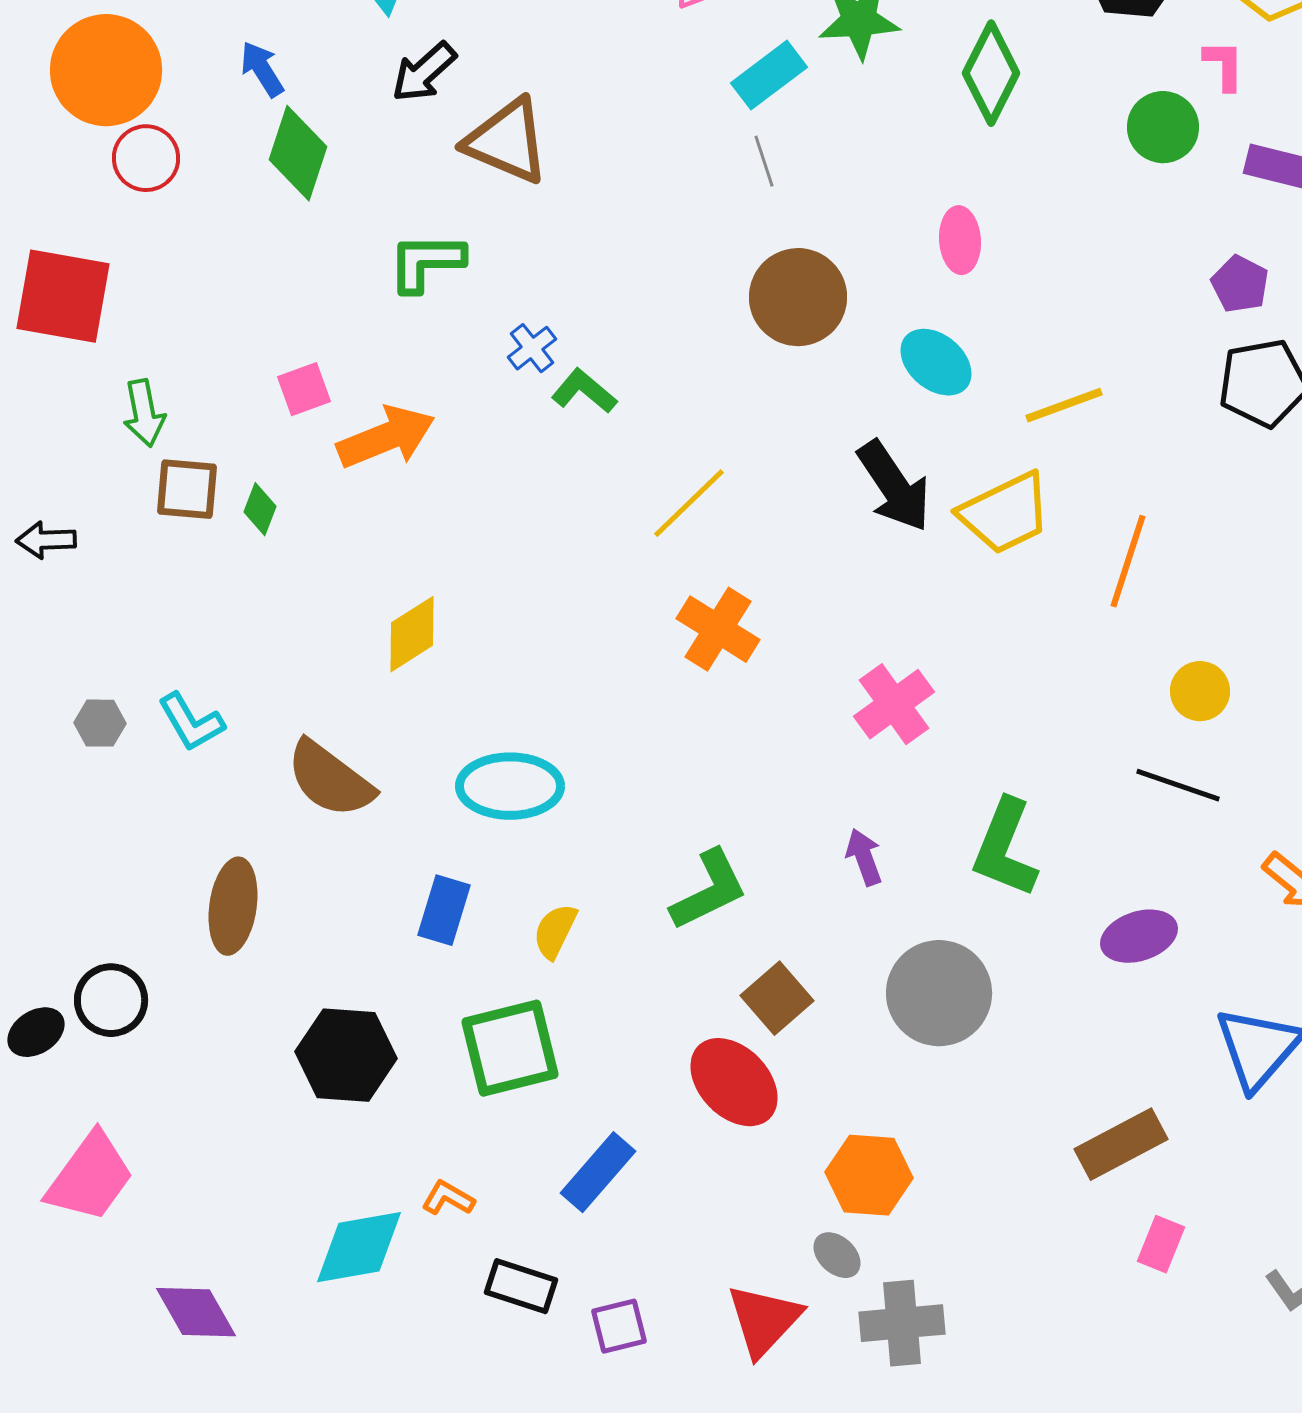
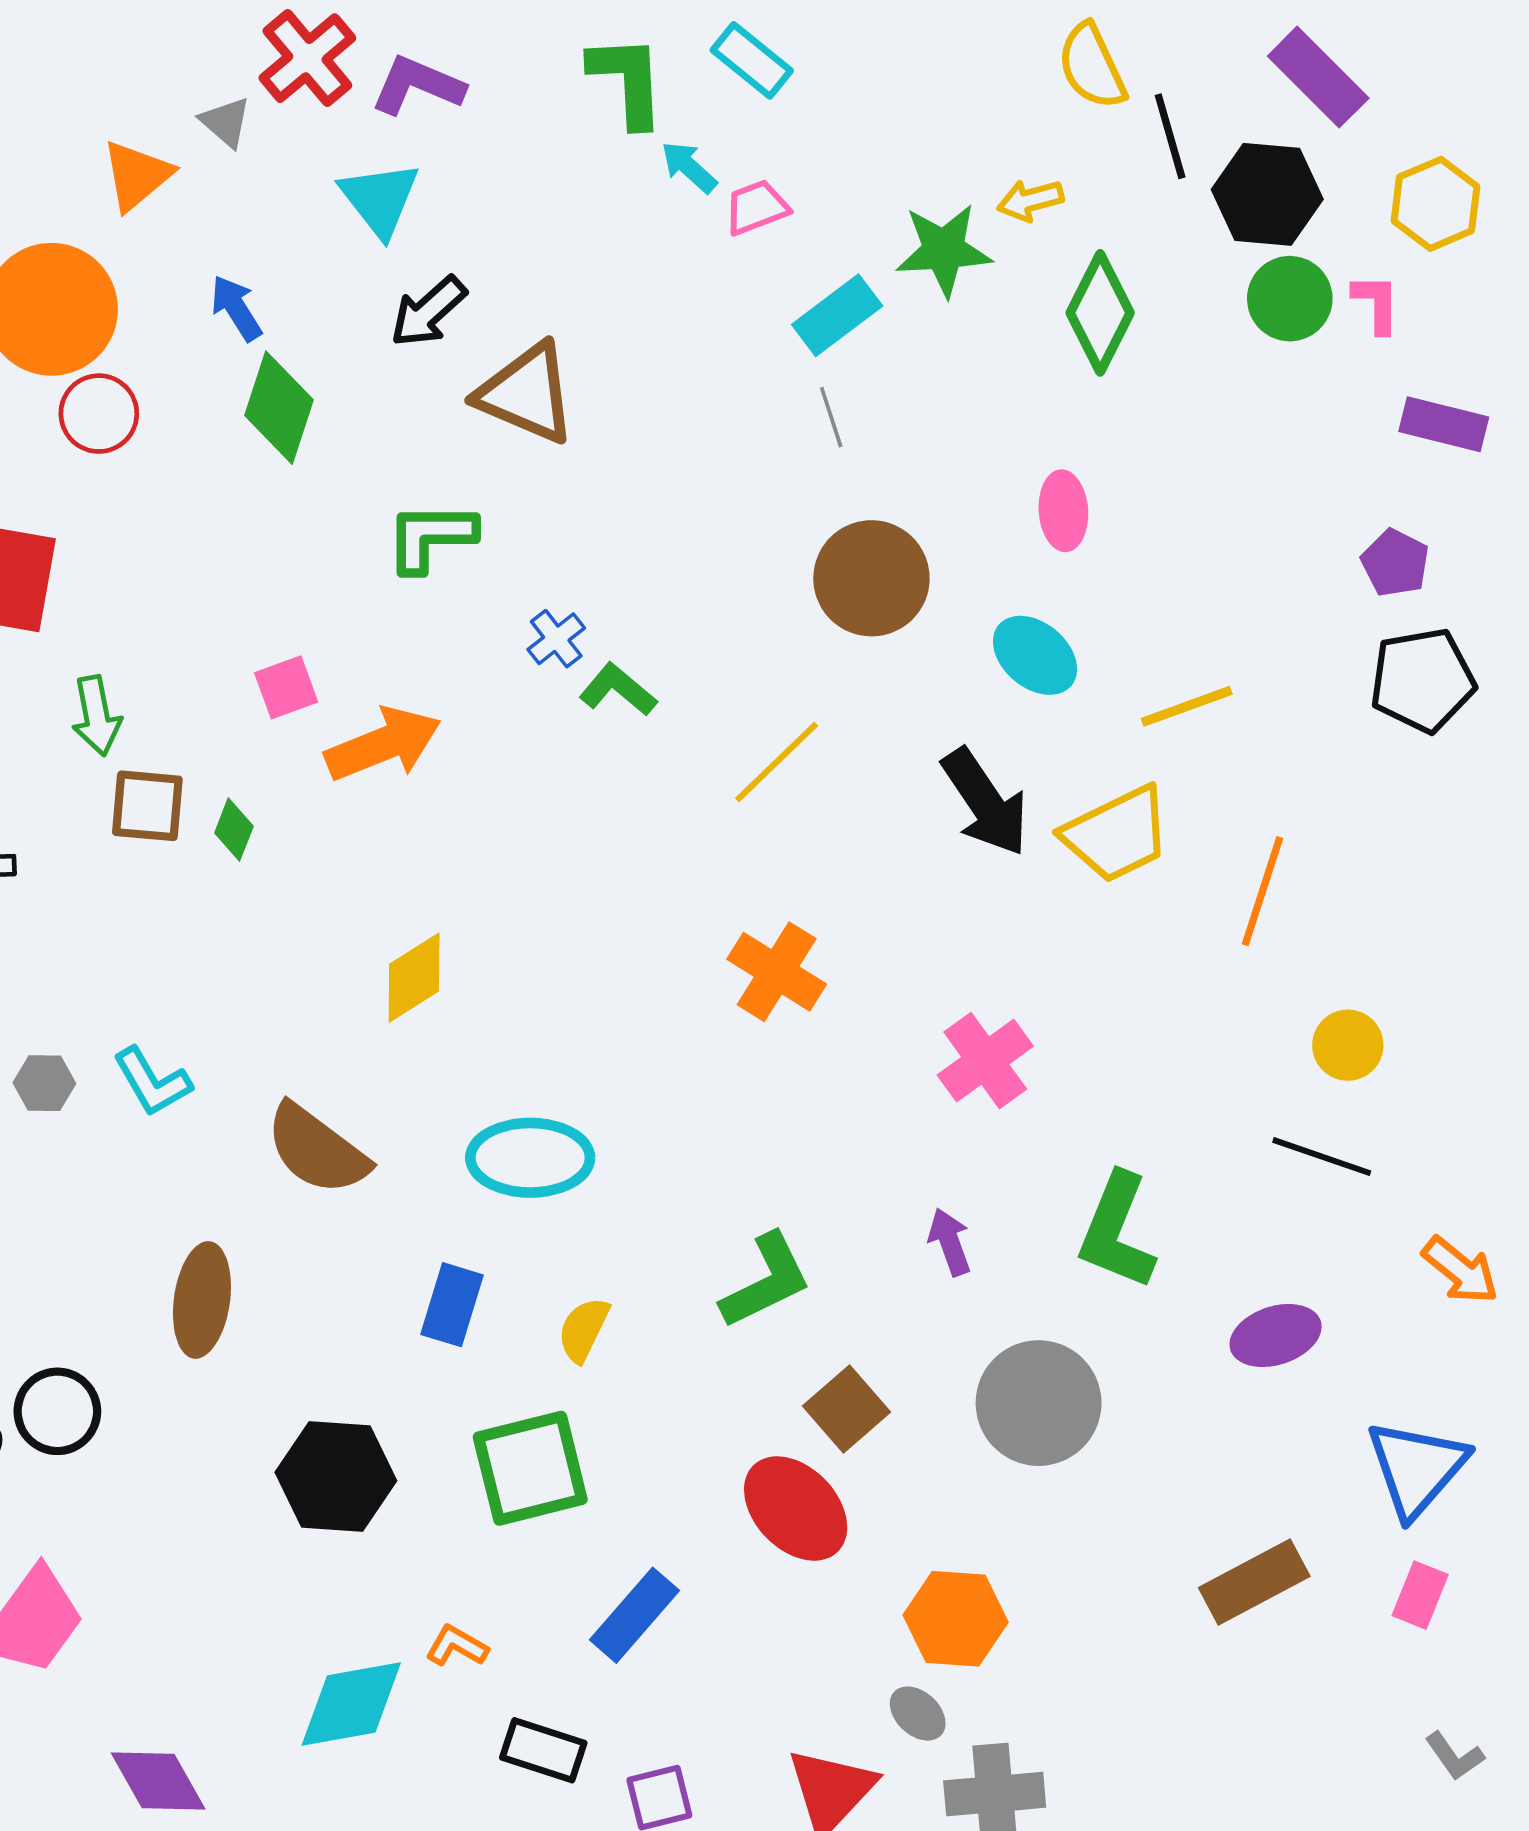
green circle: (1163, 127) -> (1290, 299), moved
yellow line: (689, 503) -> (777, 762), moved
pink rectangle: (1161, 1244) -> (1420, 1595), moved

